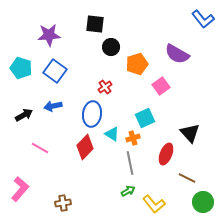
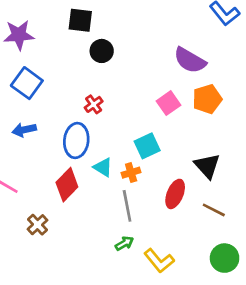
orange pentagon: (137, 64) -> (207, 99), moved
brown line: (187, 178) -> (214, 210), moved
brown cross: (63, 203) -> (38, 225), moved, turned -35

